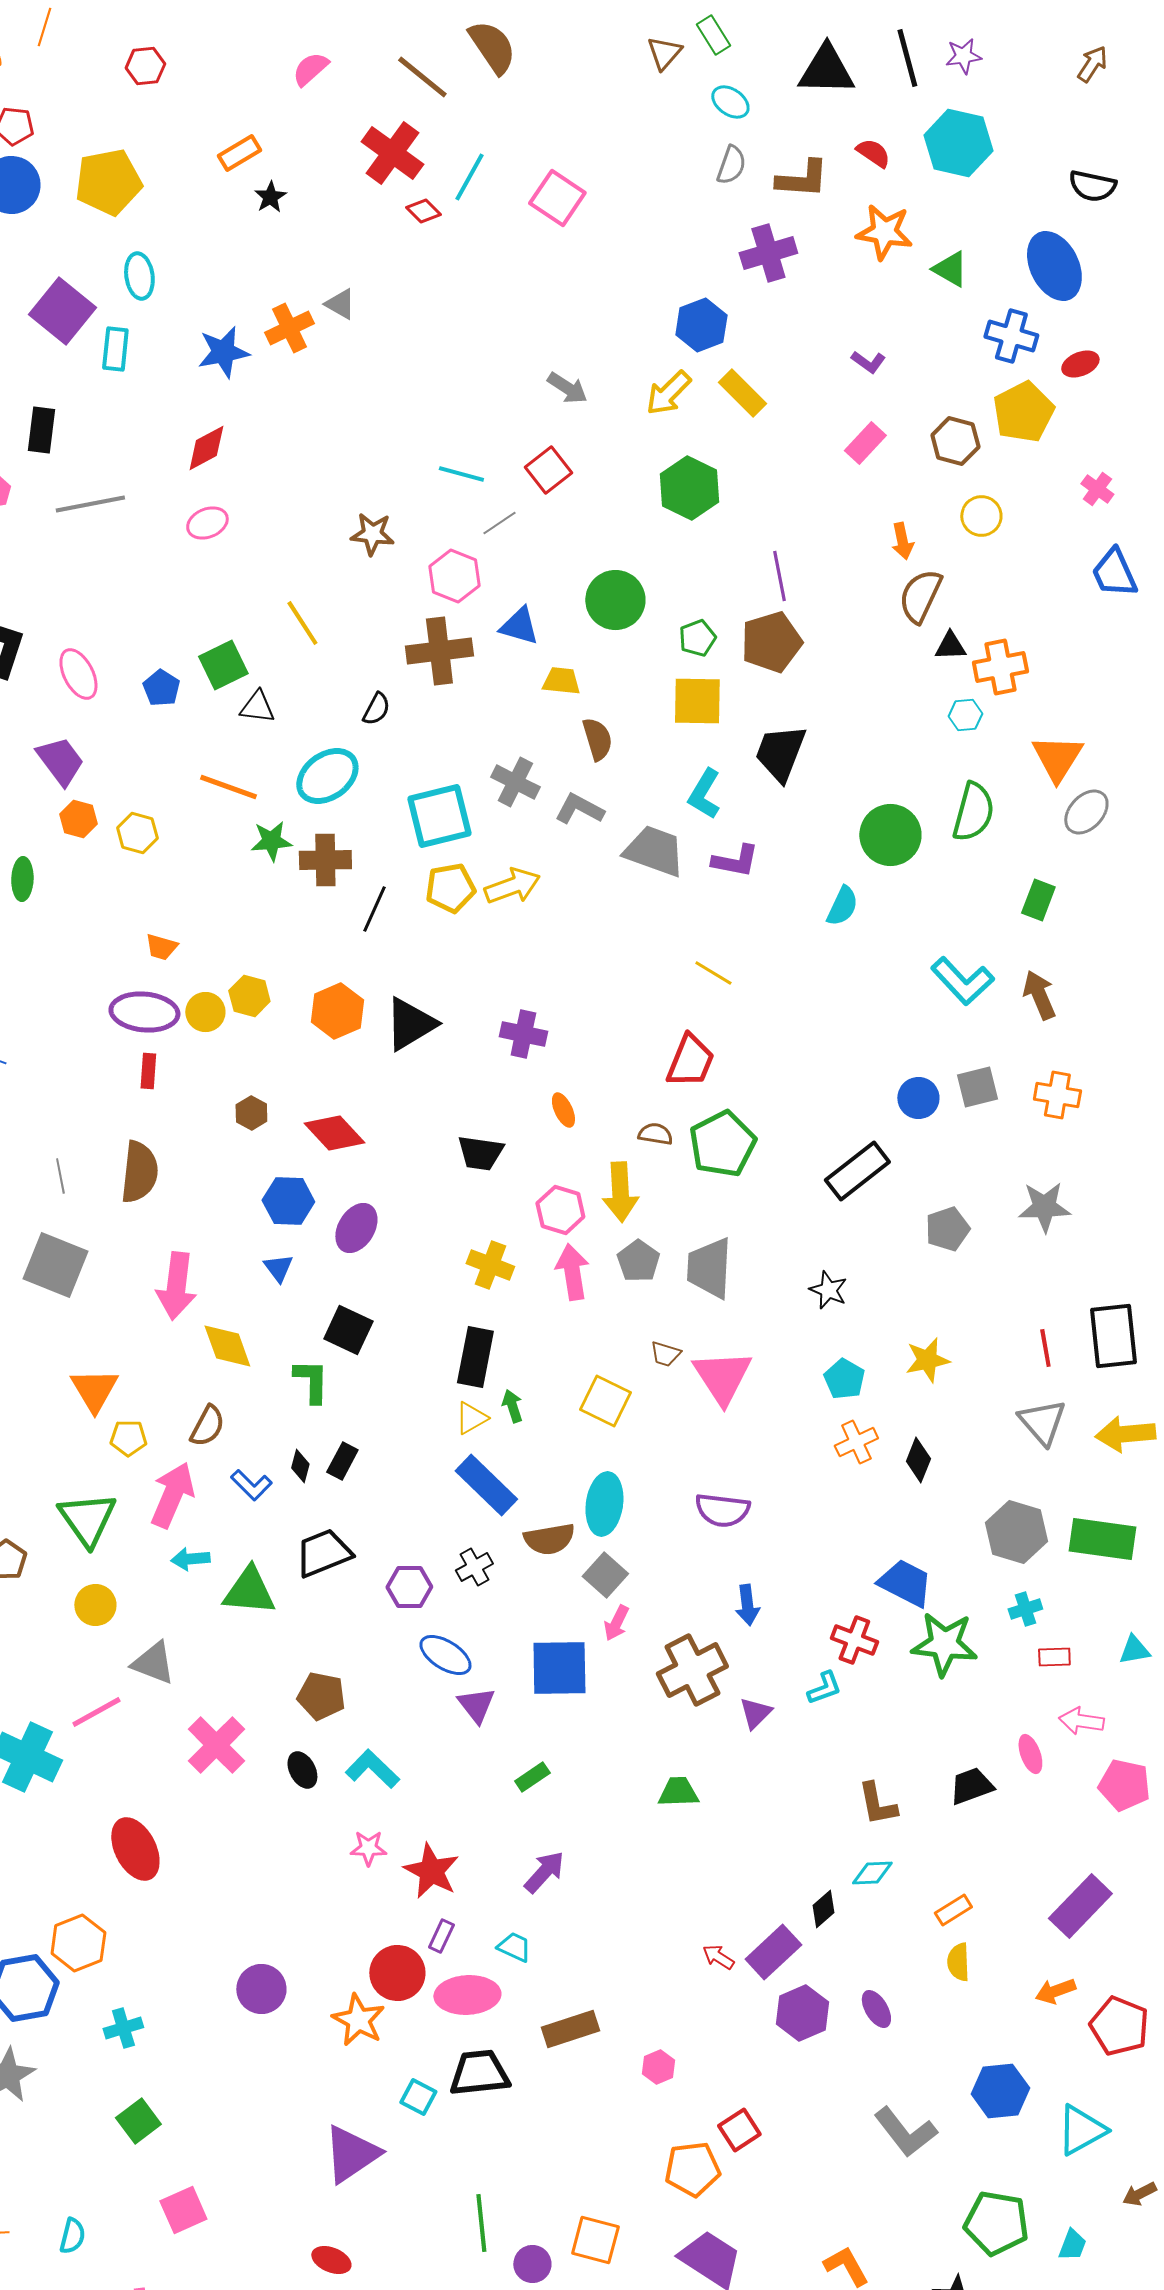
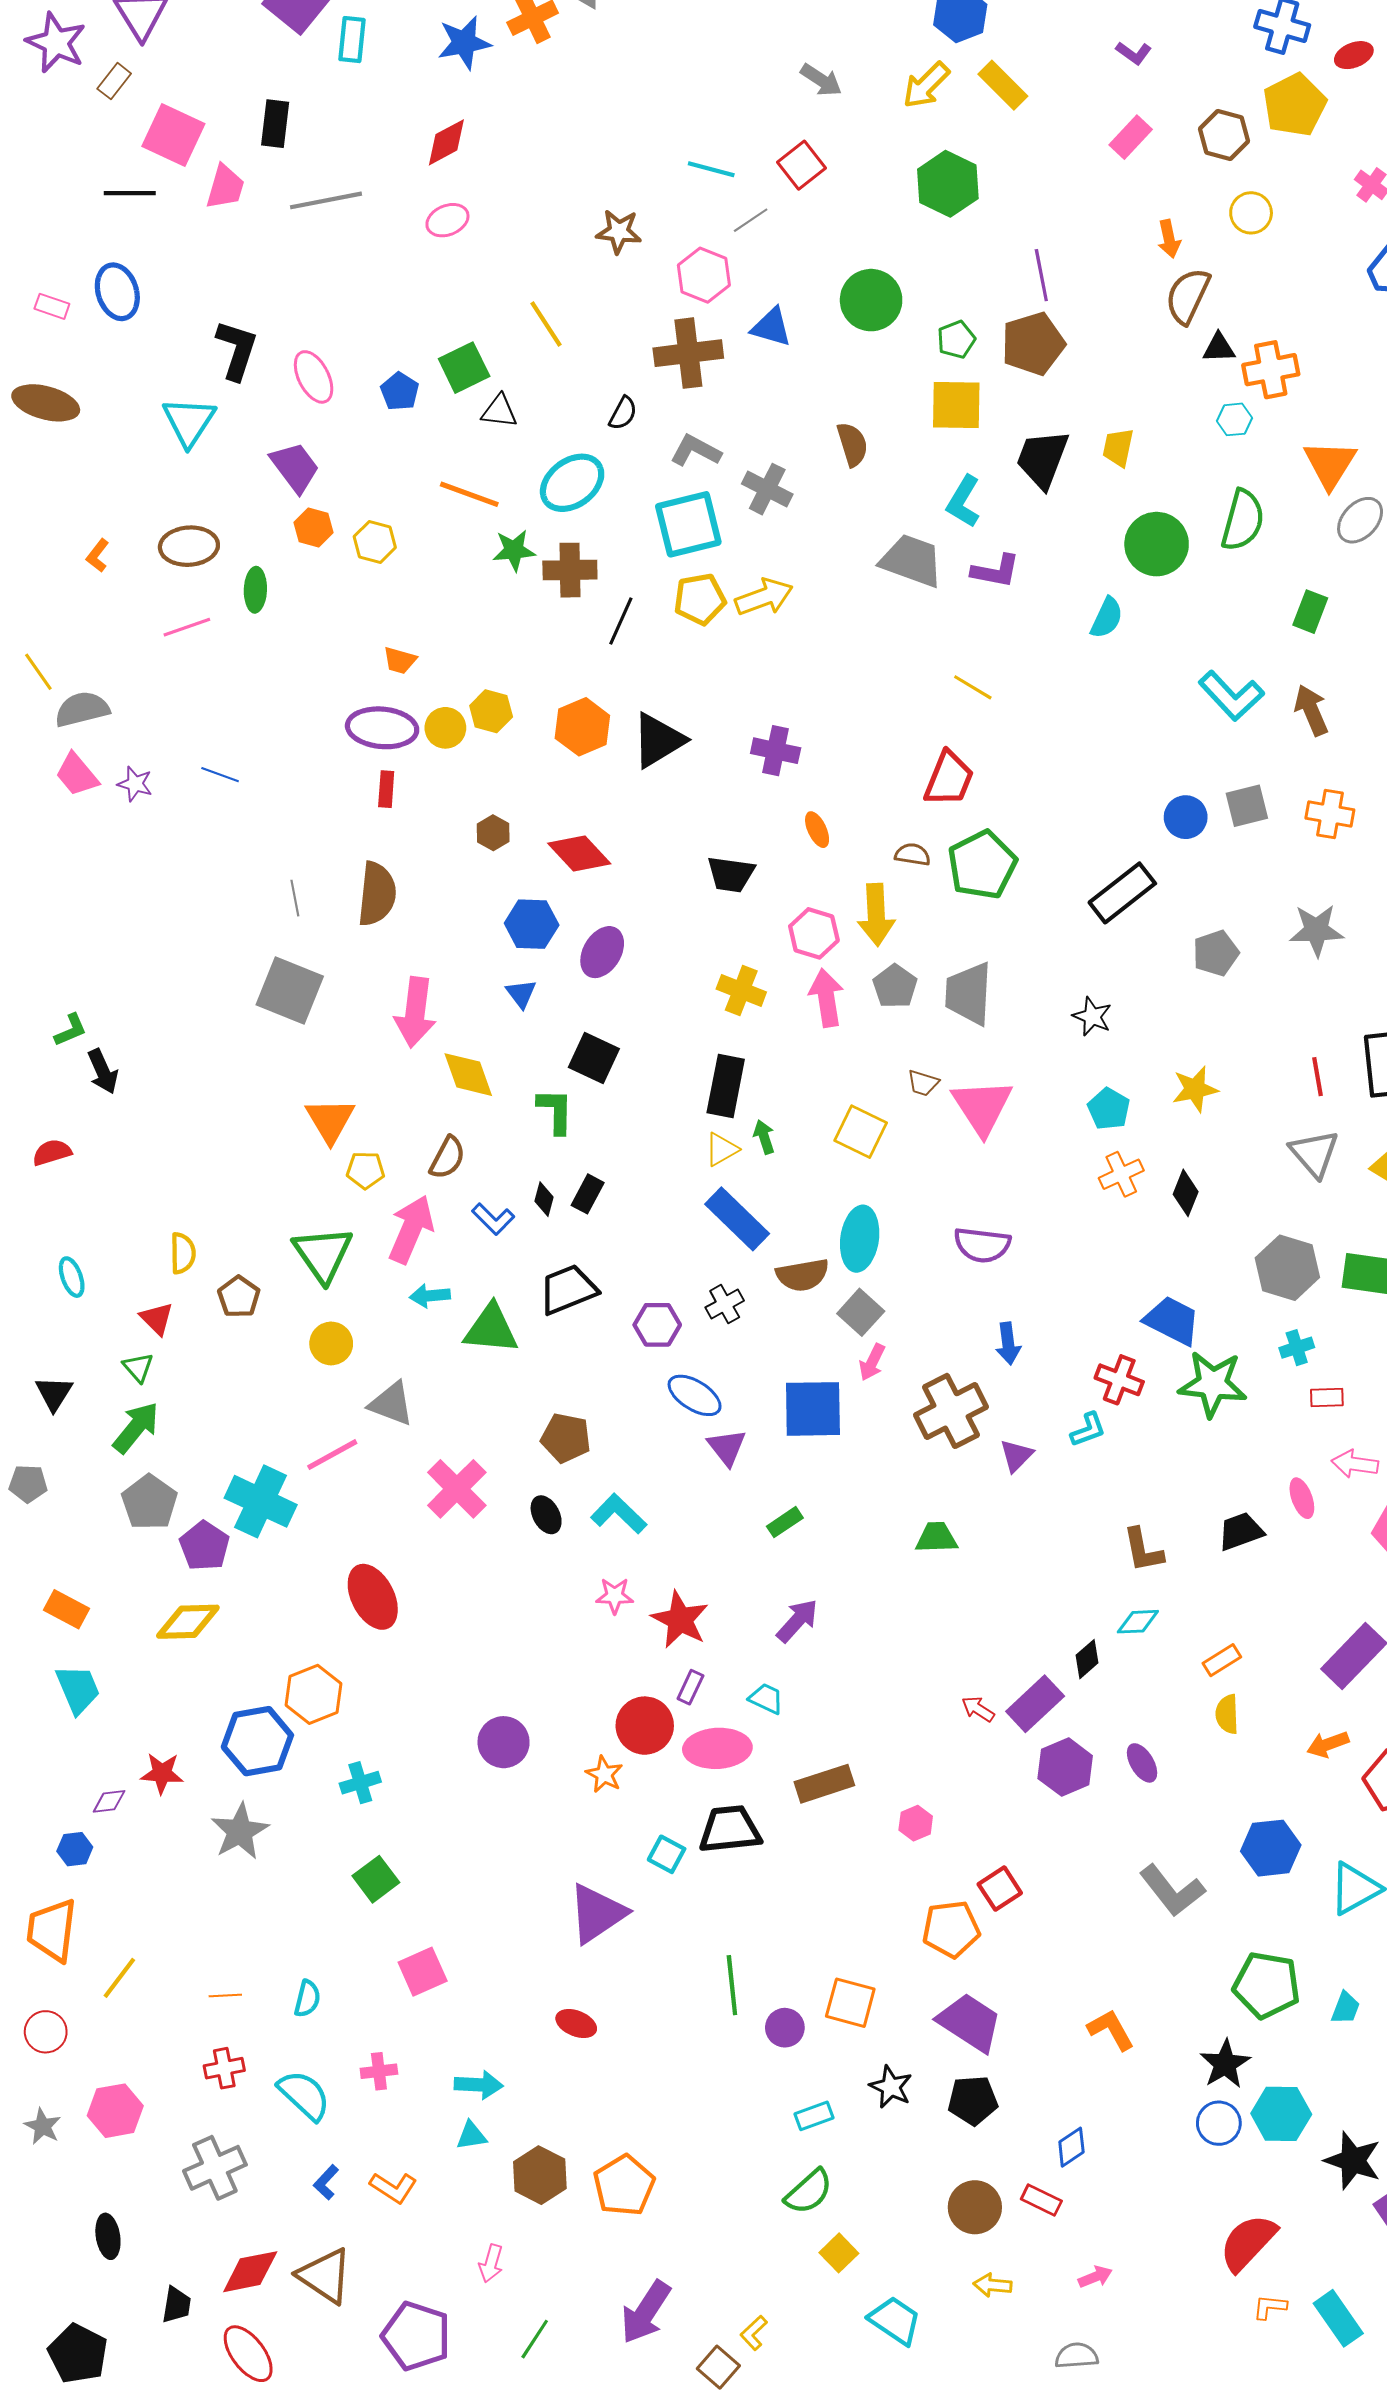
yellow trapezoid: (561, 681) -> (1118, 448), moved, turned -84
gray L-shape: (579, 809) -> (696, 451), moved
orange star: (358, 2020) -> (604, 1774), size x0.7

